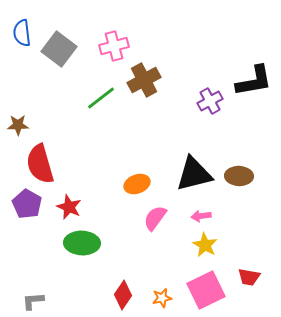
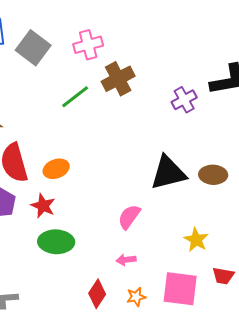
orange ellipse: (137, 184) -> (56, 169), moved
pink arrow: (201, 216) -> (126, 260), moved
yellow star: (205, 245) -> (196, 240), moved
pink square: (206, 290) -> (180, 289), turned 33

